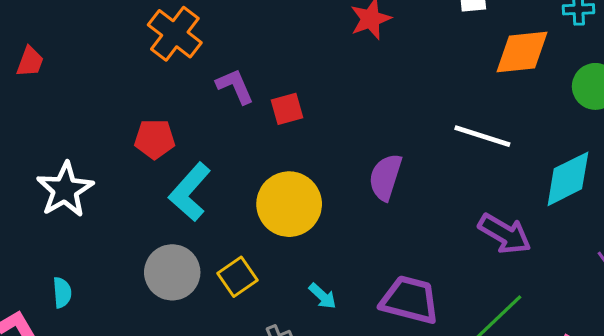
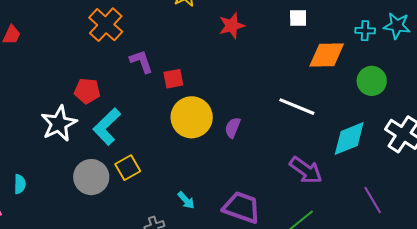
purple semicircle: (385, 177) -> (233, 128), size x0.7
white star: (65, 190) -> (59, 123), moved
yellow circle: (289, 204) -> (192, 117), moved
yellow square: (238, 277) -> (128, 168), moved

